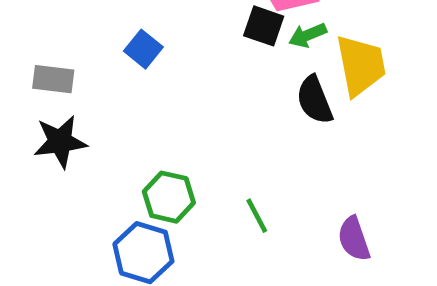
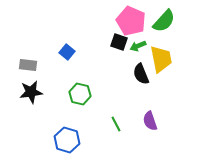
green hexagon: (169, 197) -> (80, 94), moved
purple semicircle: (354, 239) -> (150, 121), moved

